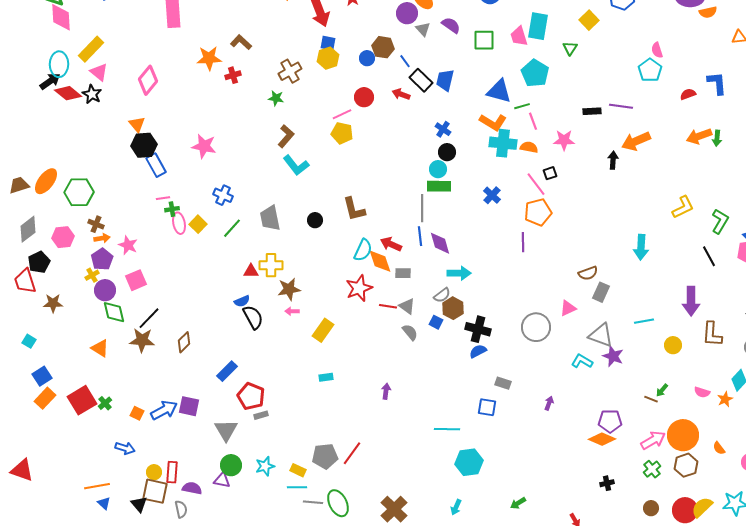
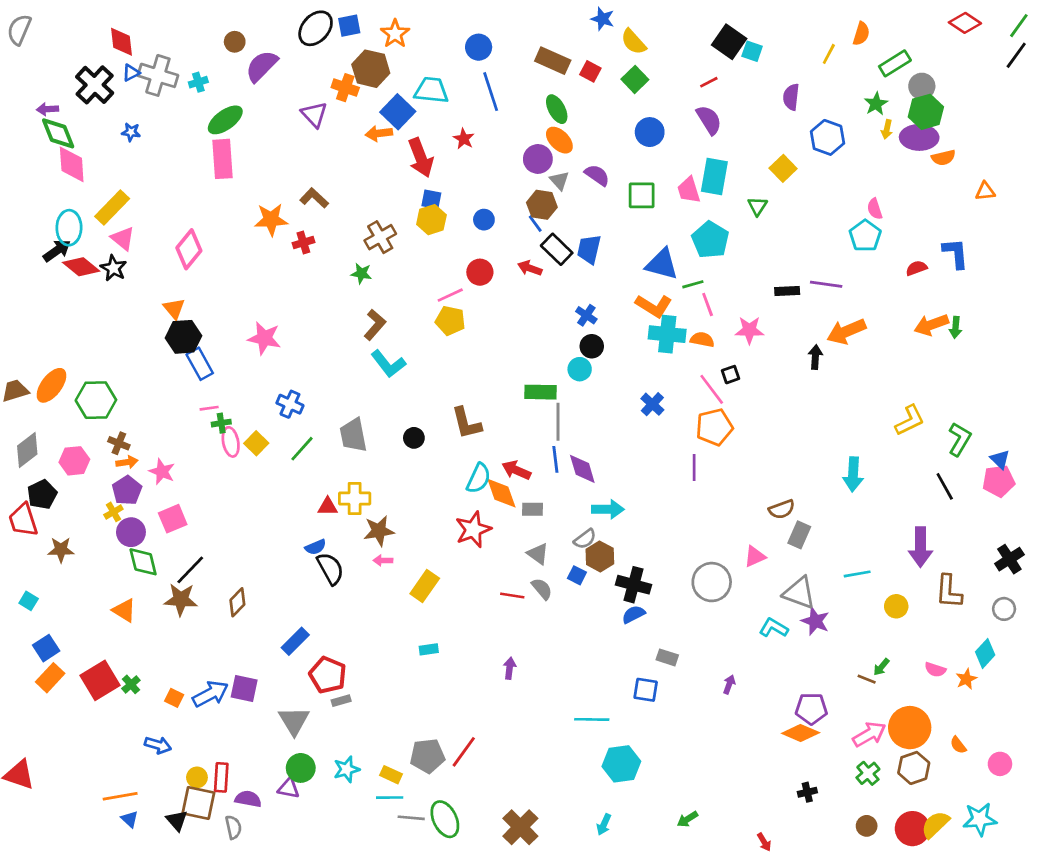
brown hexagon: (383, 47) -> (542, 205), moved
green rectangle: (439, 186) -> (541, 392), moved
red line: (388, 306) -> (512, 596), moved

